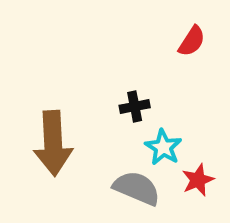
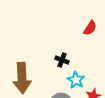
black cross: (135, 107) -> (62, 60), turned 32

